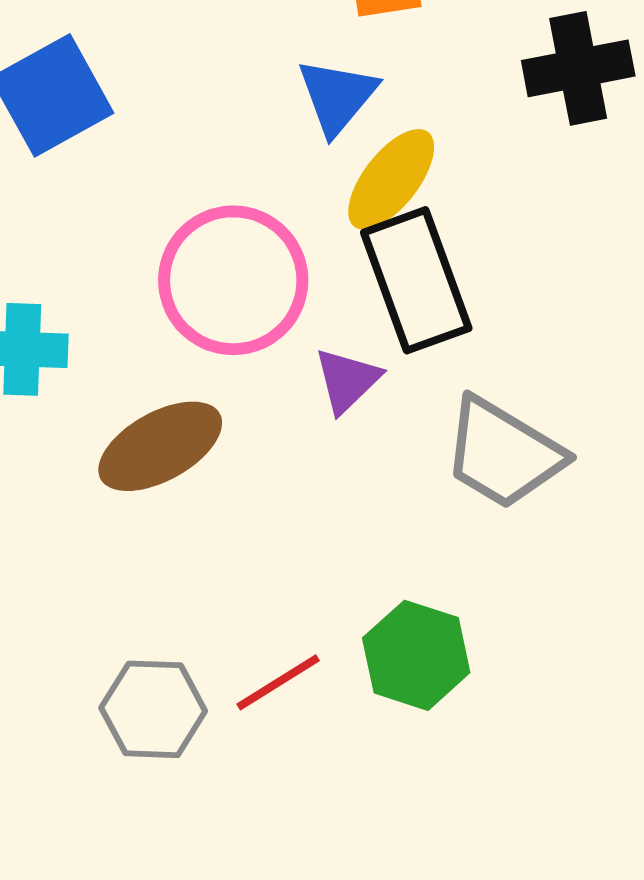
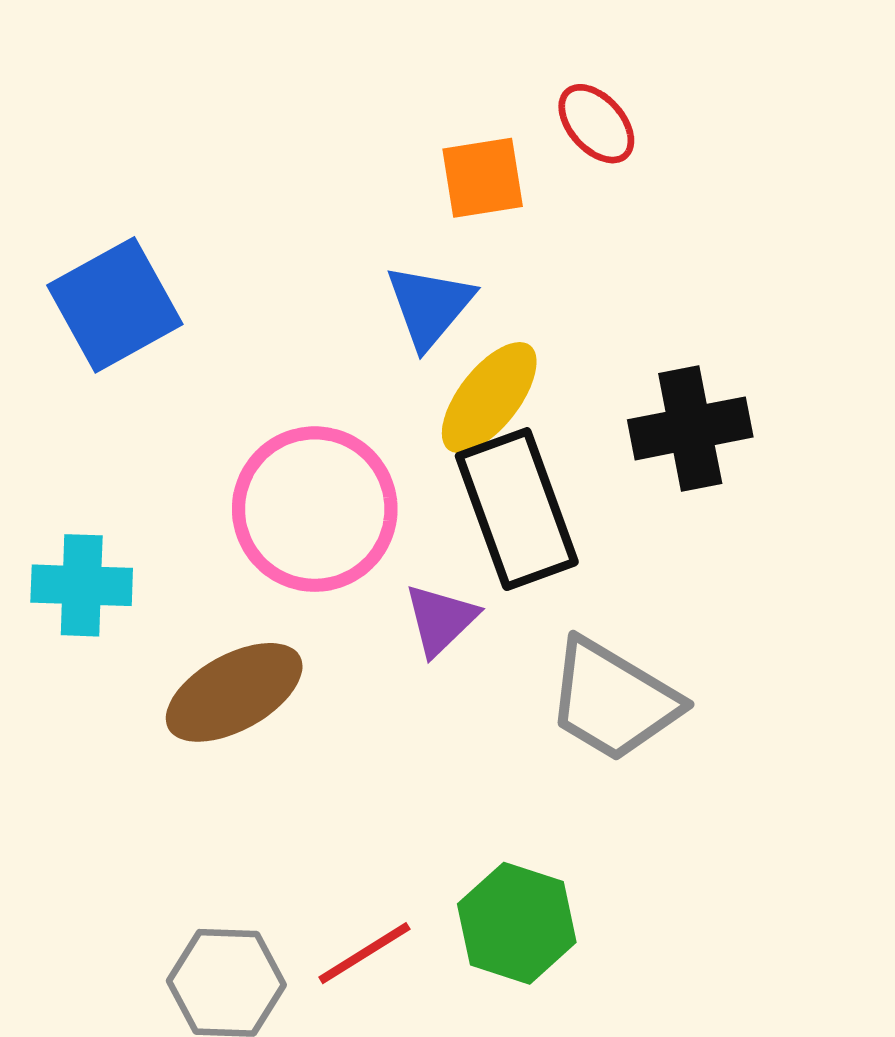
black cross: (578, 68) -> (690, 428), moved

